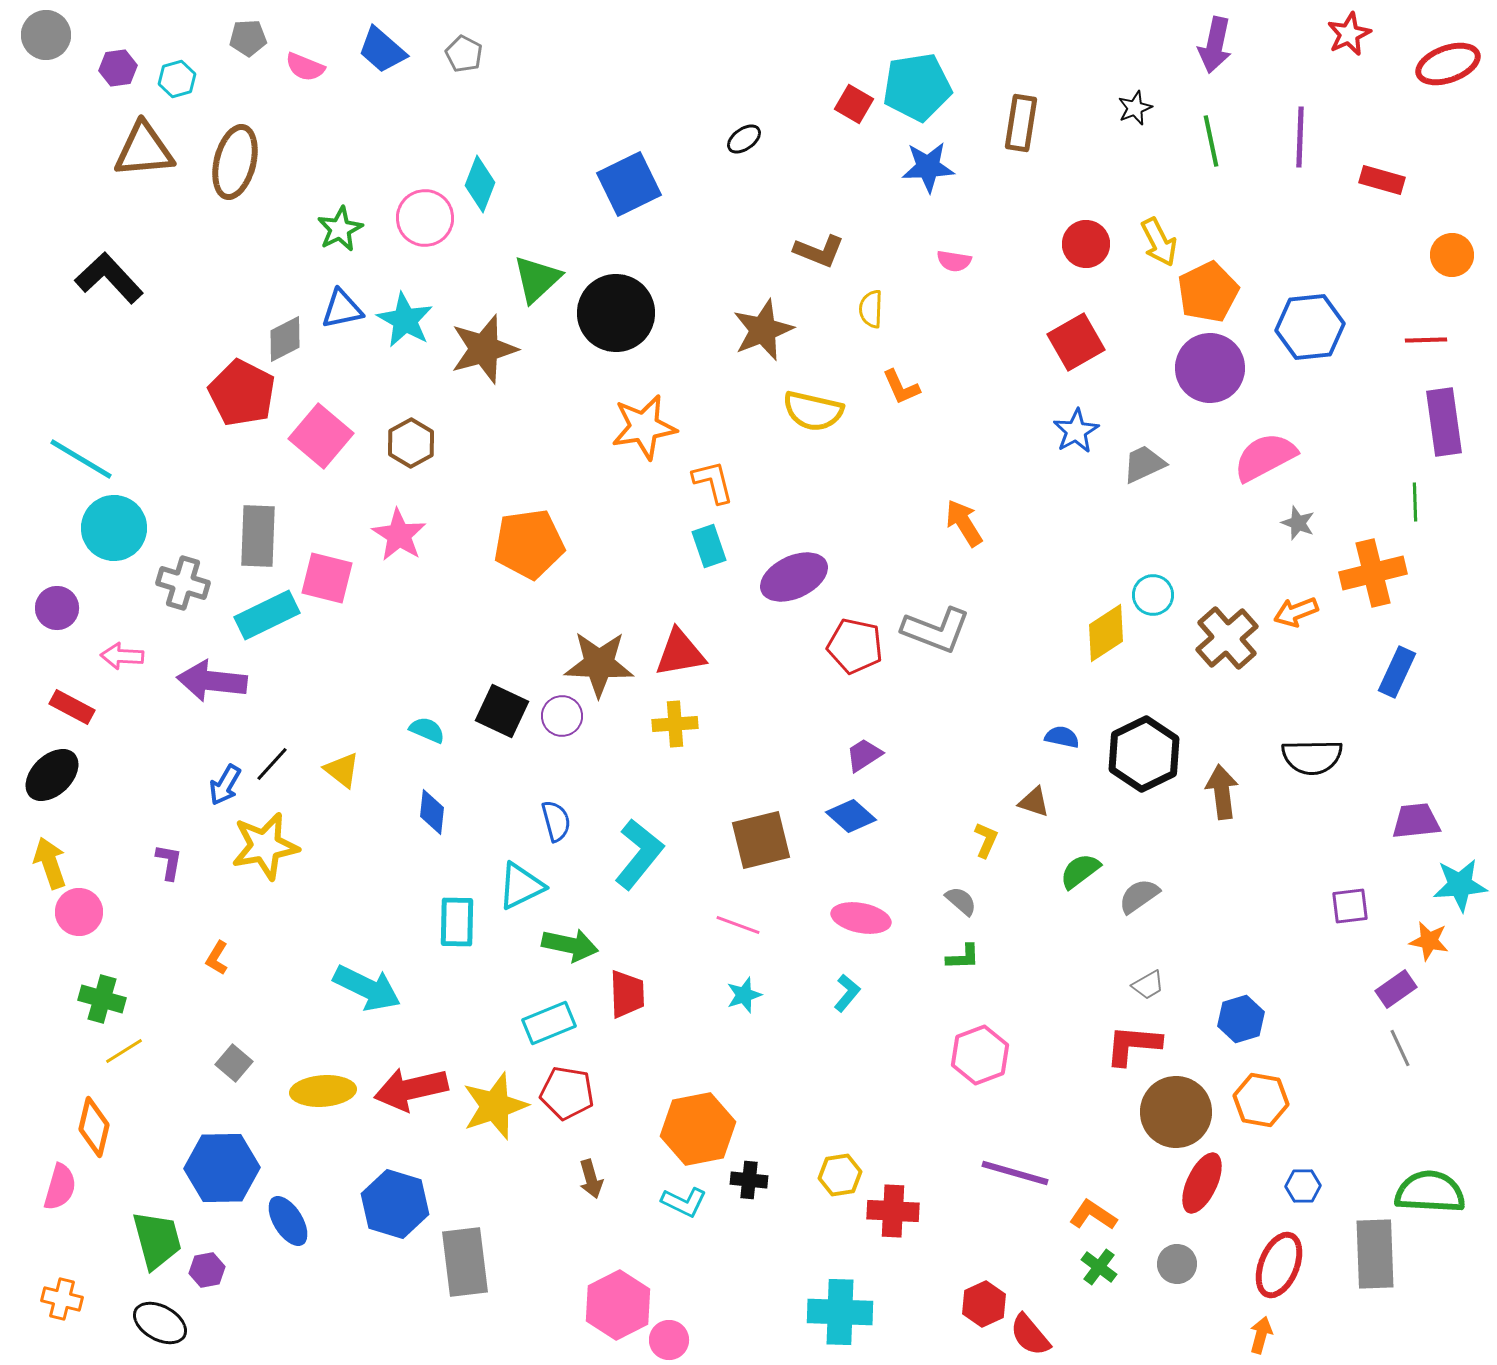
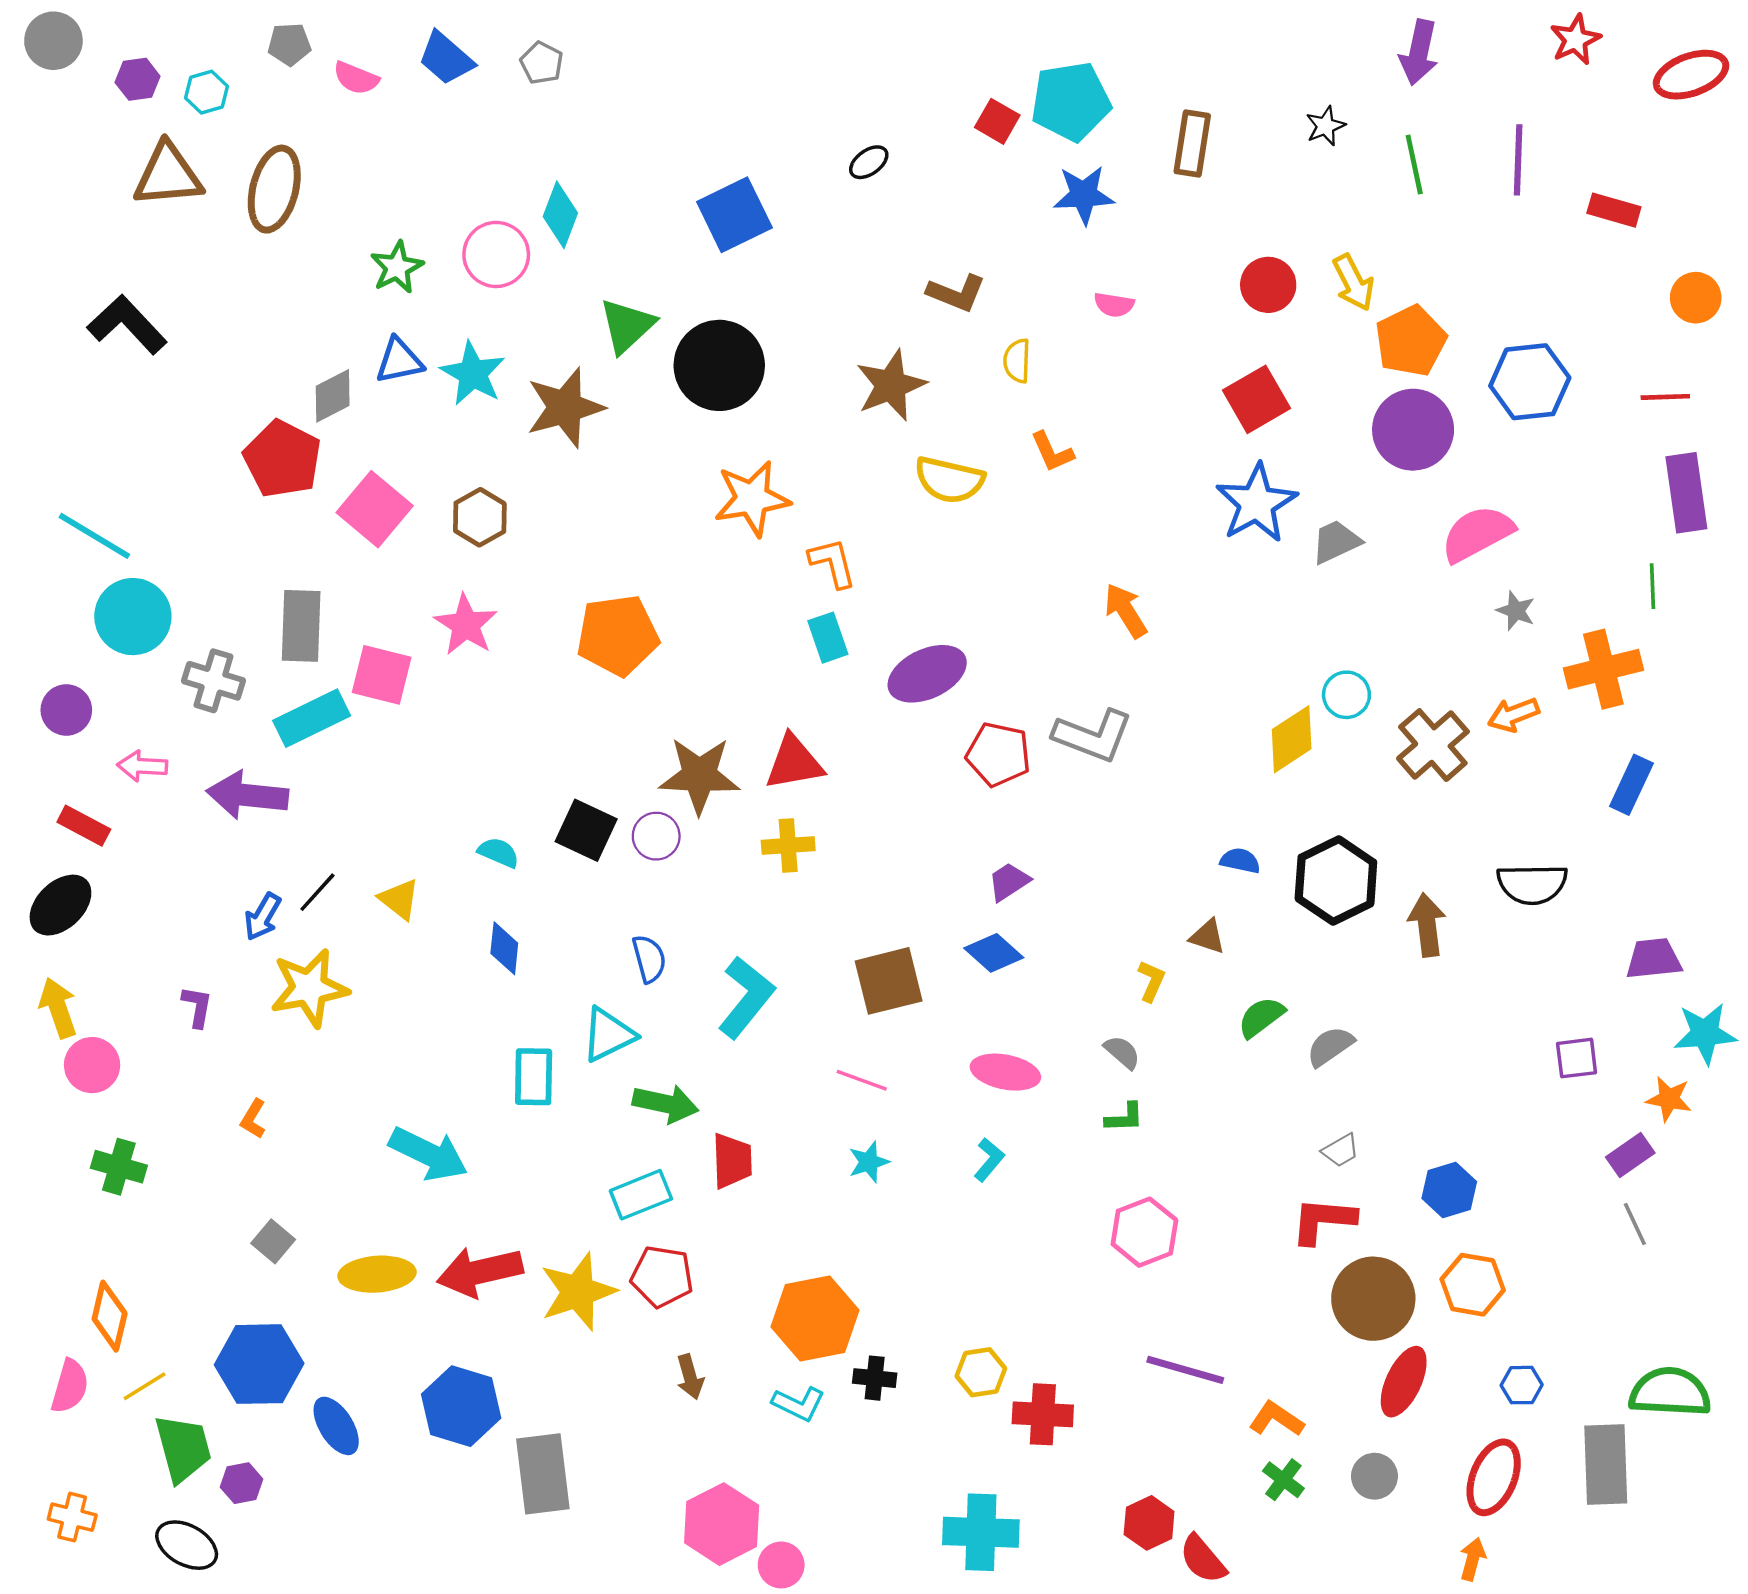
blue star: (1076, 431) -> (1257, 503), size x1.5
yellow line: (124, 1051) -> (145, 1386), moved

